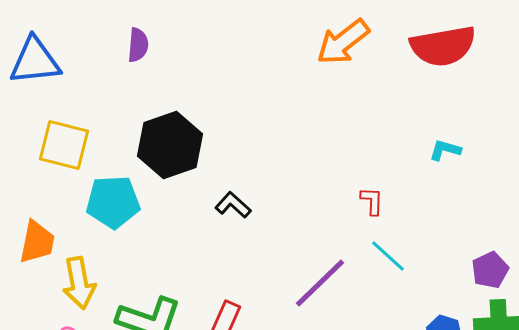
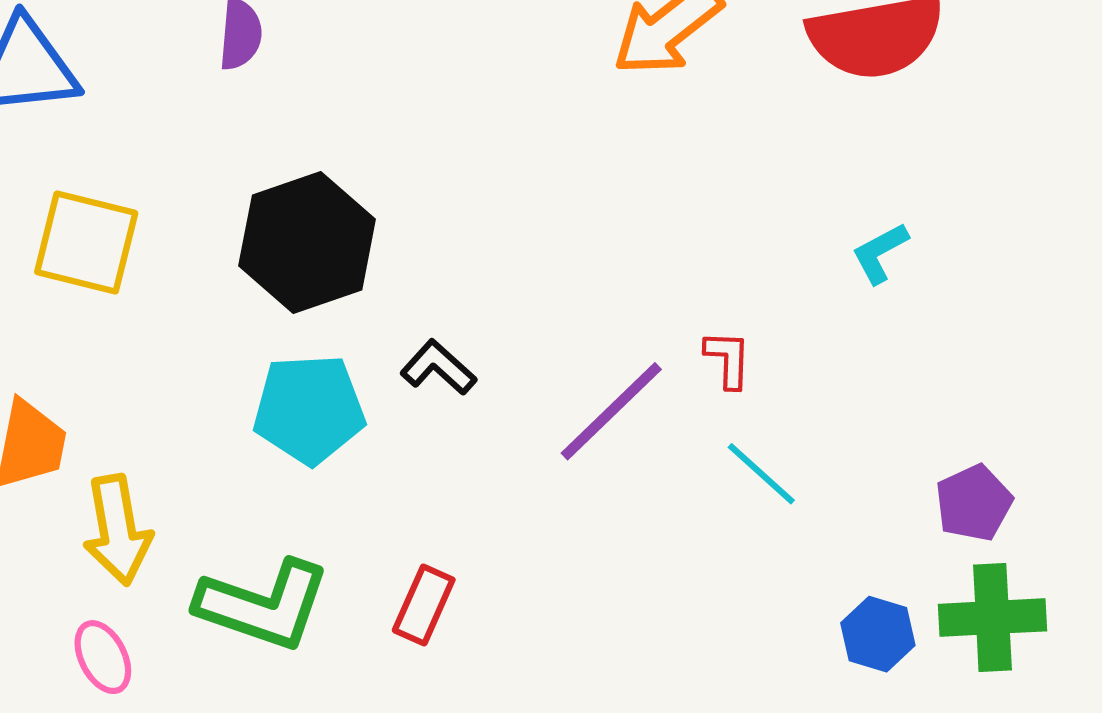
cyan L-shape: (445, 150) -> (880, 253), turned -44
cyan pentagon: (113, 202) -> (309, 409), moved
purple line: (320, 283) -> (611, 411), moved

